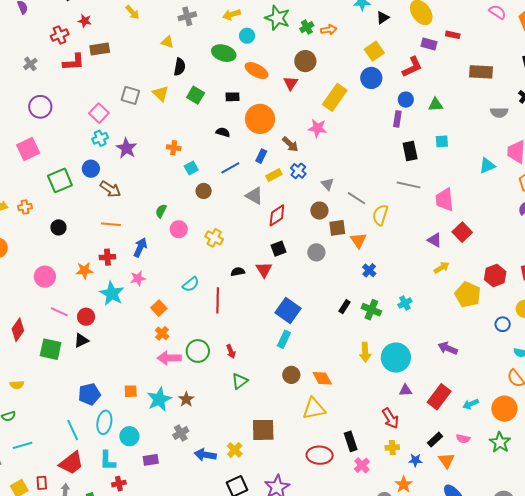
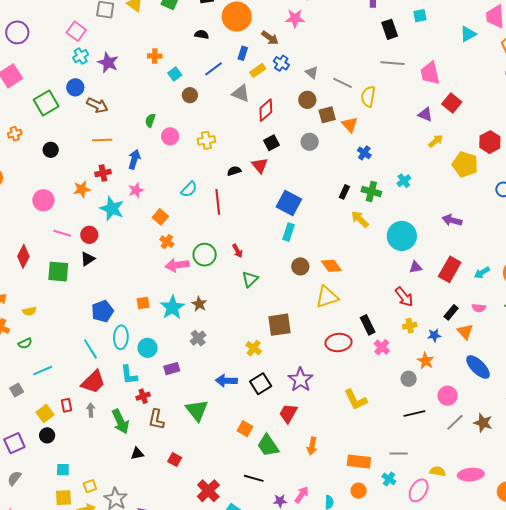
yellow cross: (214, 238) -> (206, 140), turned -30
yellow arrow: (365, 352) -> (360, 219), moved, turned 144
blue arrow: (205, 455) -> (226, 381), moved

